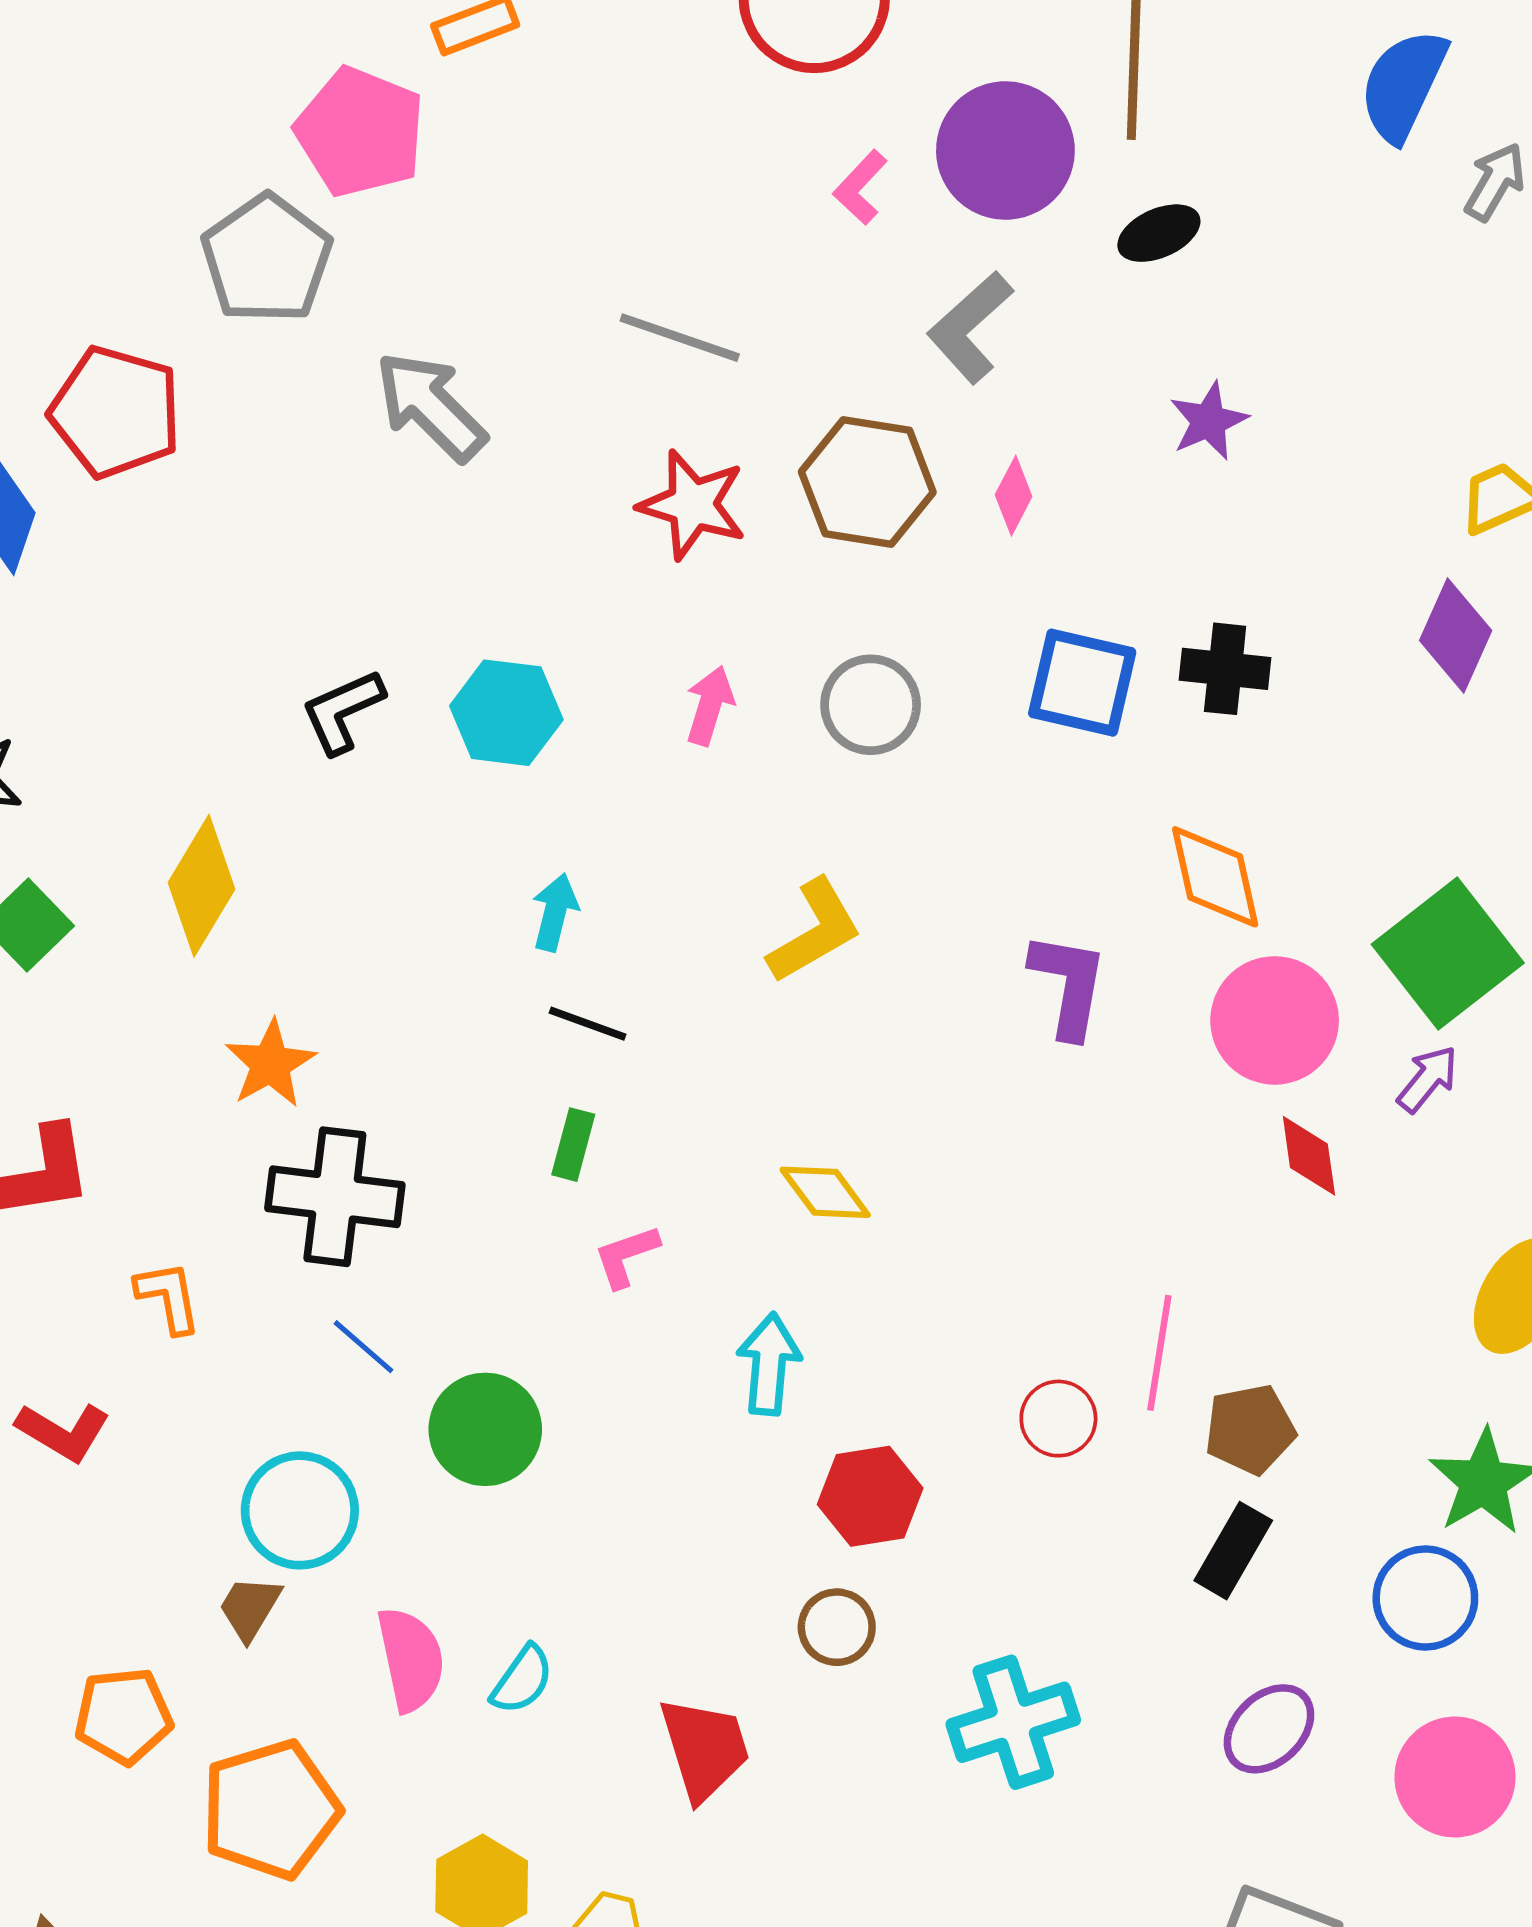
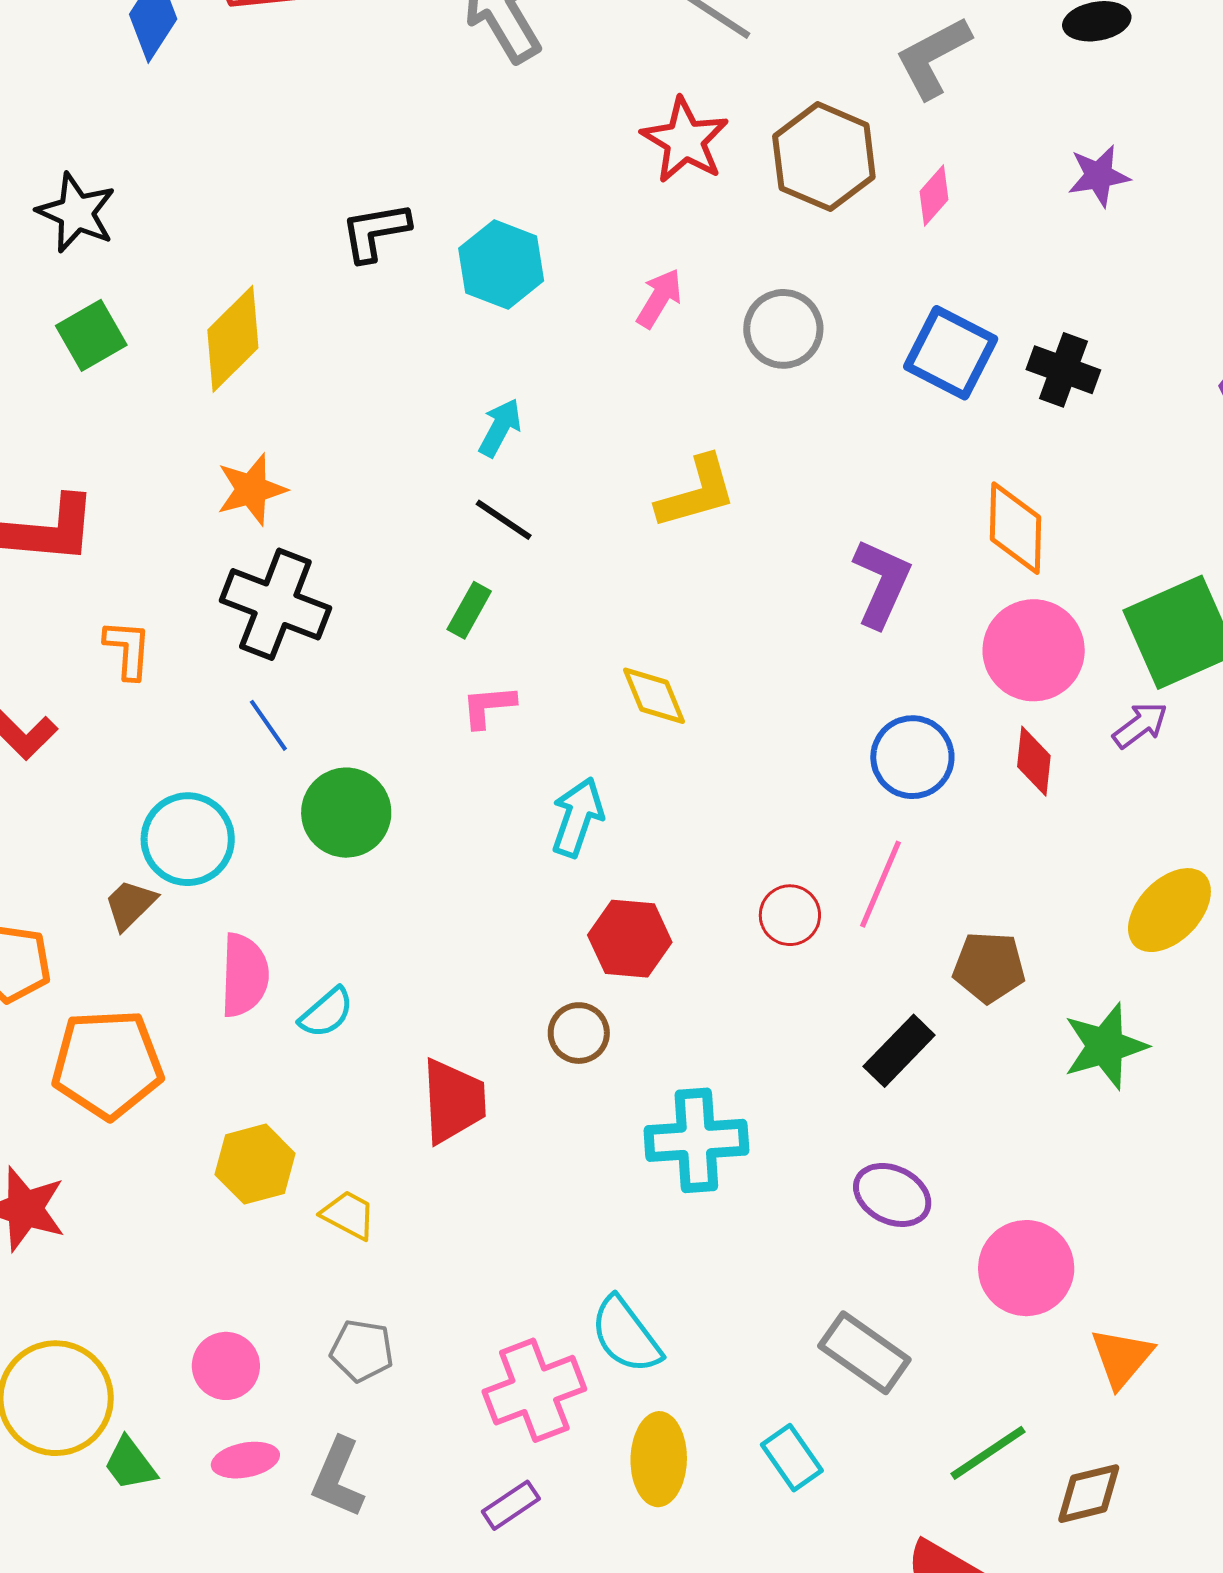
brown pentagon: (1250, 1429) -> (989, 967), moved
blue circle: (1425, 1598) -> (912, 757), moved
purple ellipse: (1269, 1729) -> (892, 1195), turned 56

